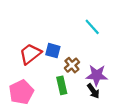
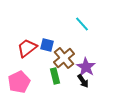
brown cross: (72, 65) -> (64, 58), size x1.5
purple star: (97, 75) -> (86, 67), turned 30

